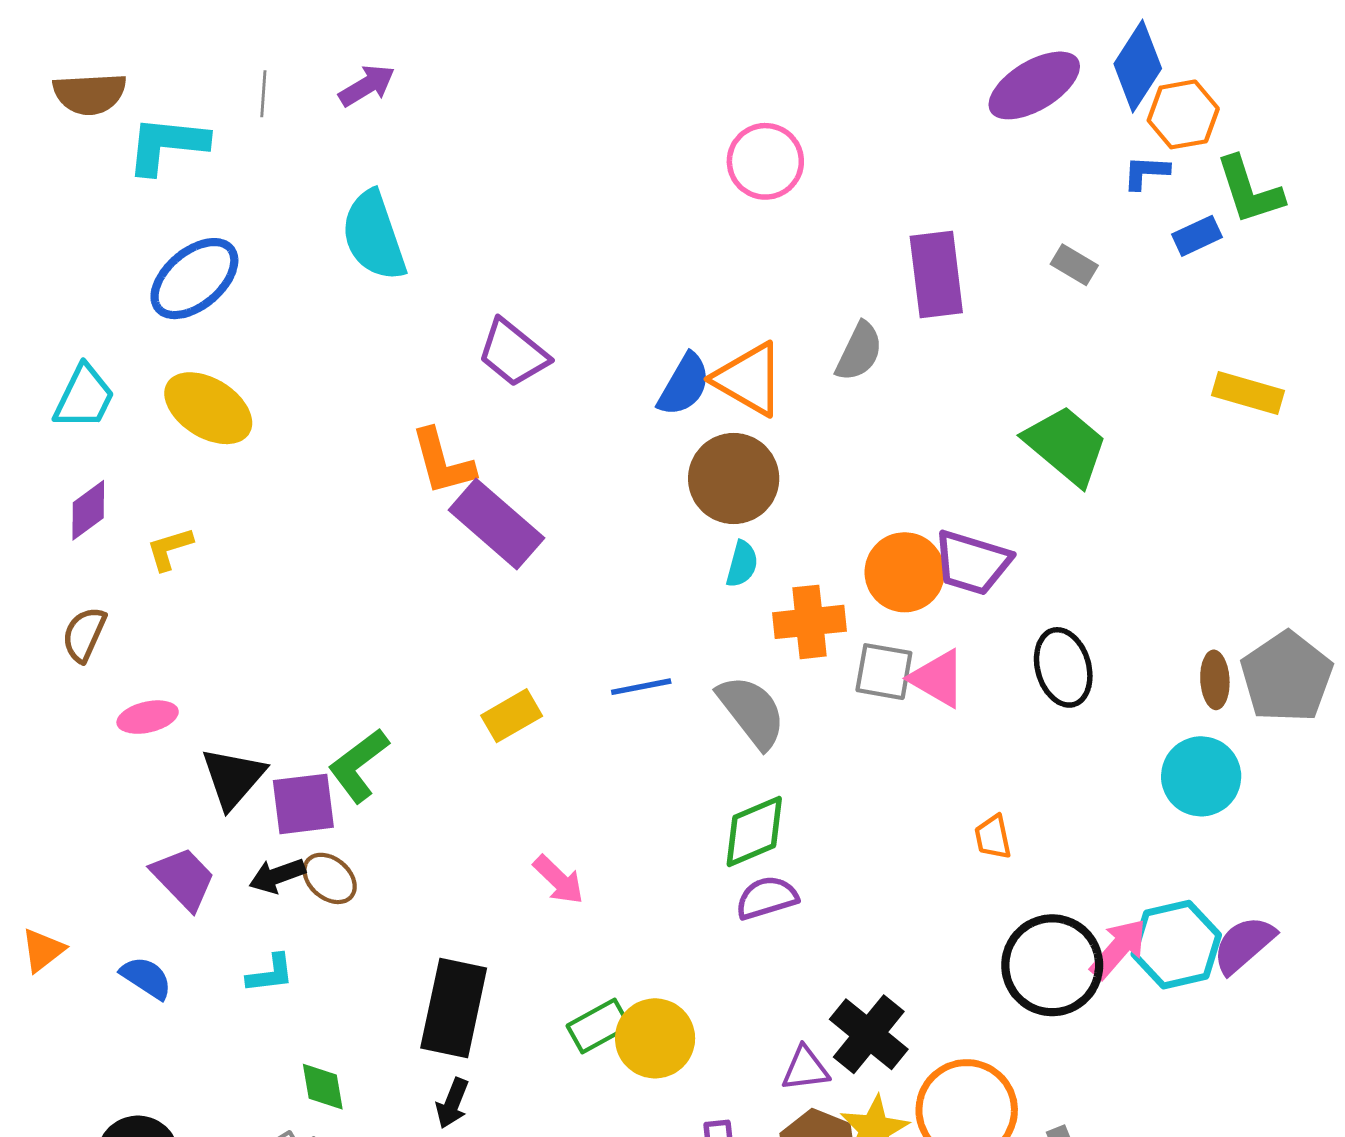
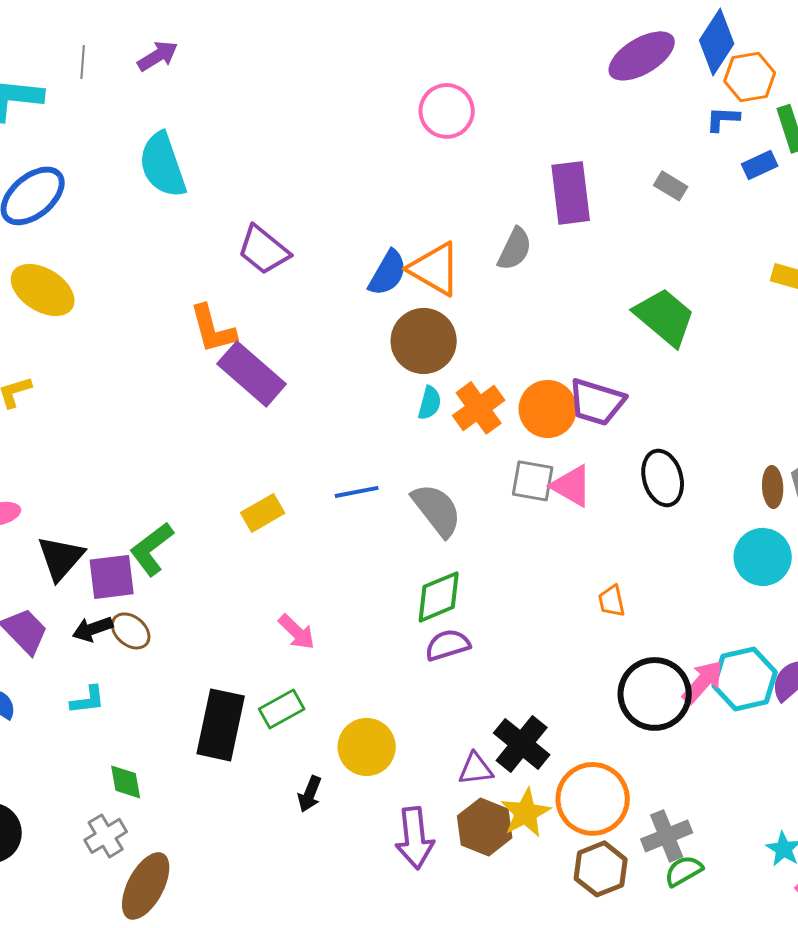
orange cross: (809, 622) -> (479, 408), moved, turned -30
green rectangle: (598, 1026) -> (282, 709), moved
black arrow: (452, 1103) -> (310, 794), moved

